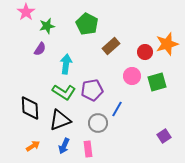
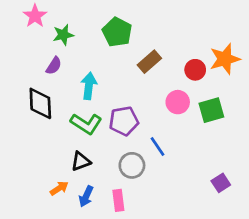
black diamond: (30, 108) -> (40, 103), moved
blue line: (117, 109) -> (157, 147), turned -63
black triangle: (60, 120) -> (81, 161), size x0.7
orange arrow: (33, 146) -> (59, 188), moved

